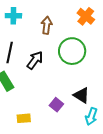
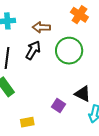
brown arrow: (47, 25) -> (41, 27), turned -90
black arrow: (35, 60) -> (33, 50), moved

